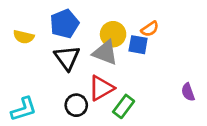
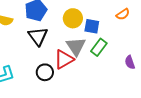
orange semicircle: (150, 29) -> (123, 14), moved
gray triangle: (105, 53) -> (76, 46), moved, turned 35
green rectangle: (124, 106) -> (99, 47), moved

